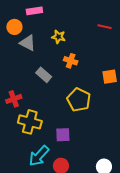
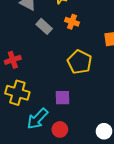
gray rectangle: (44, 75) -> (44, 26), moved
yellow cross: (30, 122) -> (17, 93), moved

